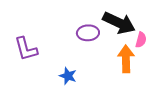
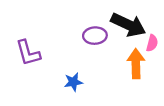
blue star: (68, 76) -> (73, 82), turned -30

